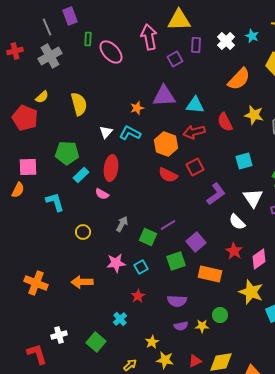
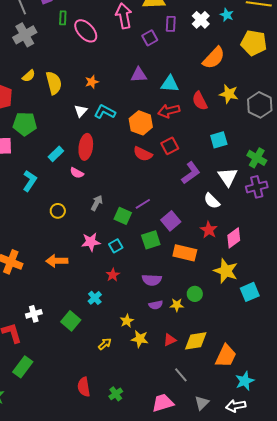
purple triangle: (164, 96) -> (139, 75), size x0.7
yellow semicircle: (42, 97) -> (29, 76), moved
orange star: (137, 108) -> (92, 82), moved
green pentagon: (67, 153) -> (25, 124), moved
cyan L-shape: (55, 202) -> (30, 181), turned 50

